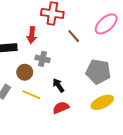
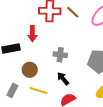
brown line: (74, 36) -> (73, 12), moved
gray cross: (43, 59) -> (60, 55), moved

